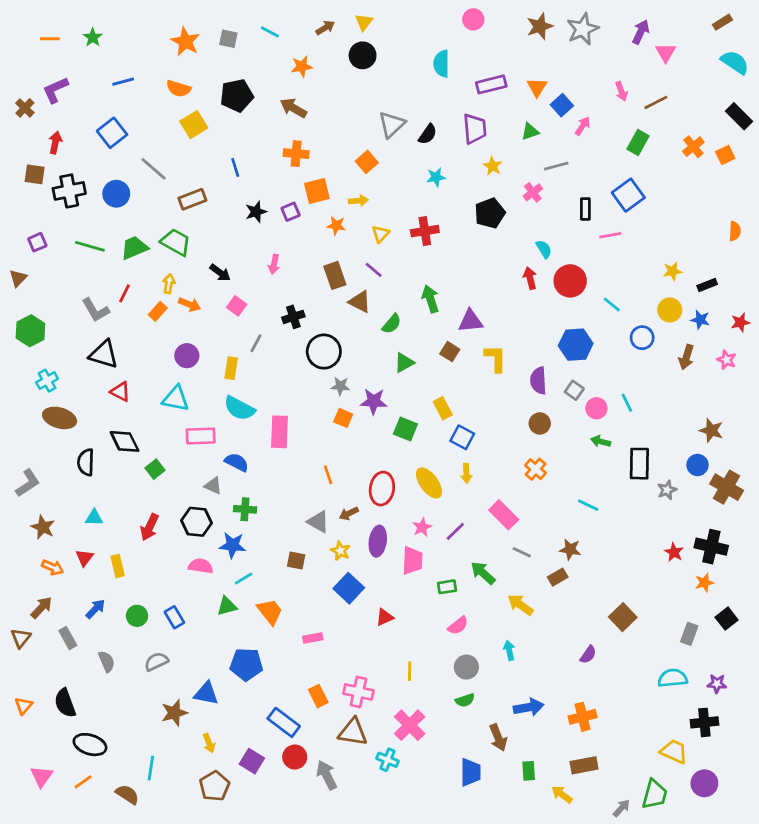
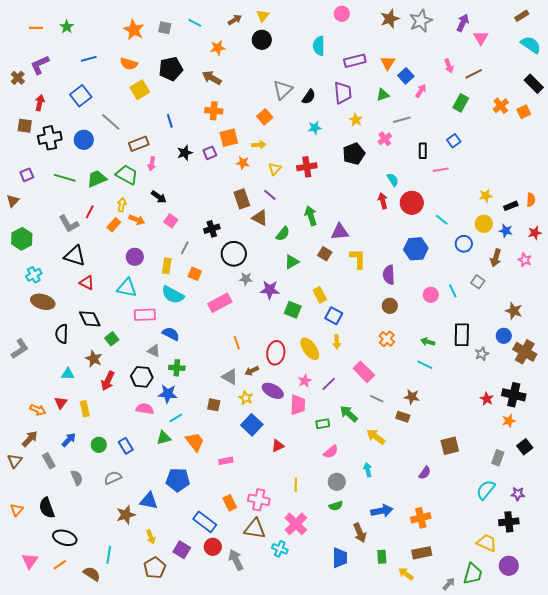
blue square: (628, 195) -> (454, 141), size x0.6
orange semicircle: (735, 231) -> (531, 200), moved
pink arrow: (274, 264) -> (152, 164), moved
gray square: (574, 390) -> (478, 282), moved
orange square: (343, 418) -> (195, 274), moved
pink rectangle: (280, 432) -> (220, 303), moved, turned 60
green arrow: (601, 441) -> (428, 342), moved
brown star: (43, 527) -> (94, 359), moved
purple ellipse: (378, 541) -> (273, 391), turned -70
brown rectangle: (558, 577) -> (403, 417), turned 48
brown square: (623, 617) -> (450, 446), turned 30
cyan semicircle: (673, 678) -> (486, 490), turned -45

